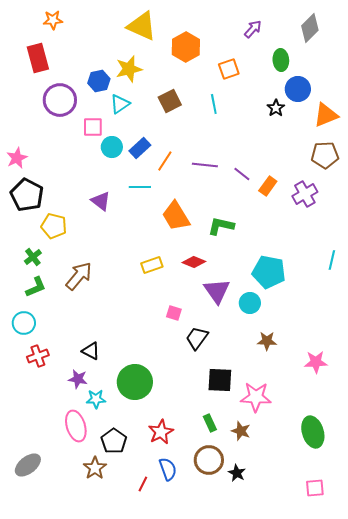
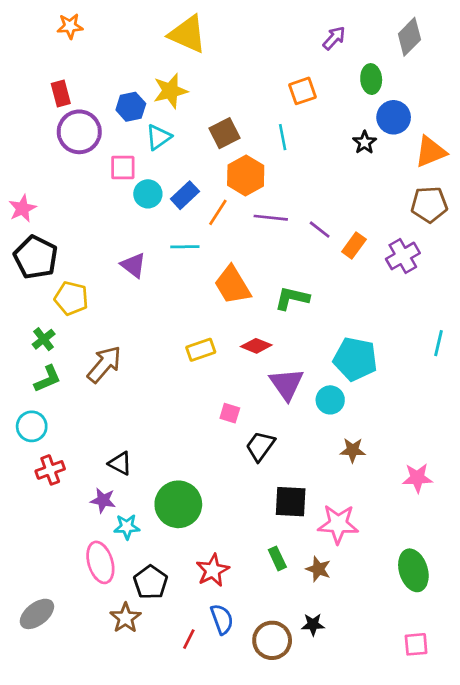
orange hexagon: (186, 47) -> (246, 175), moved
red rectangle: (38, 58) -> (61, 94), moved, size x0.7
brown circle: (209, 460) -> (272, 640), moved
black star: (237, 473) -> (313, 624), turned -30

